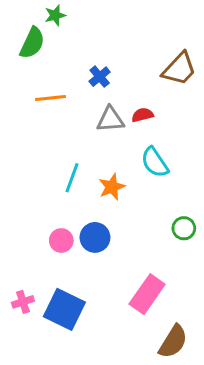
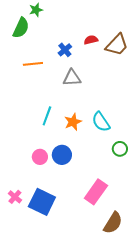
red semicircle: (142, 115) -> (91, 40), moved
cyan semicircle: (155, 162) -> (101, 122), moved
pink cross: (23, 302) -> (15, 197), turned -32

